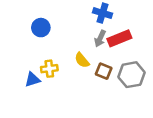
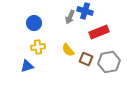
gray arrow: (100, 38) -> (70, 17), moved
yellow cross: (49, 69) -> (38, 47), moved

